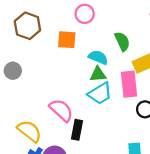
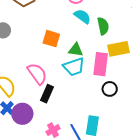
orange square: (67, 40) -> (51, 39), moved
cyan semicircle: (98, 57) -> (82, 16), moved

